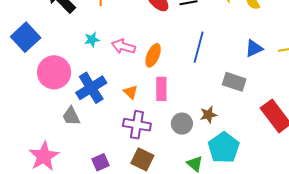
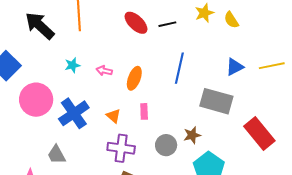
pink arrow: (123, 46) -> (104, 71), size x0.7
gray rectangle: (234, 82) -> (216, 101), size x1.4
pink rectangle: (161, 89) -> (144, 111), size x0.7
gray trapezoid: (71, 116) -> (56, 155), moved

